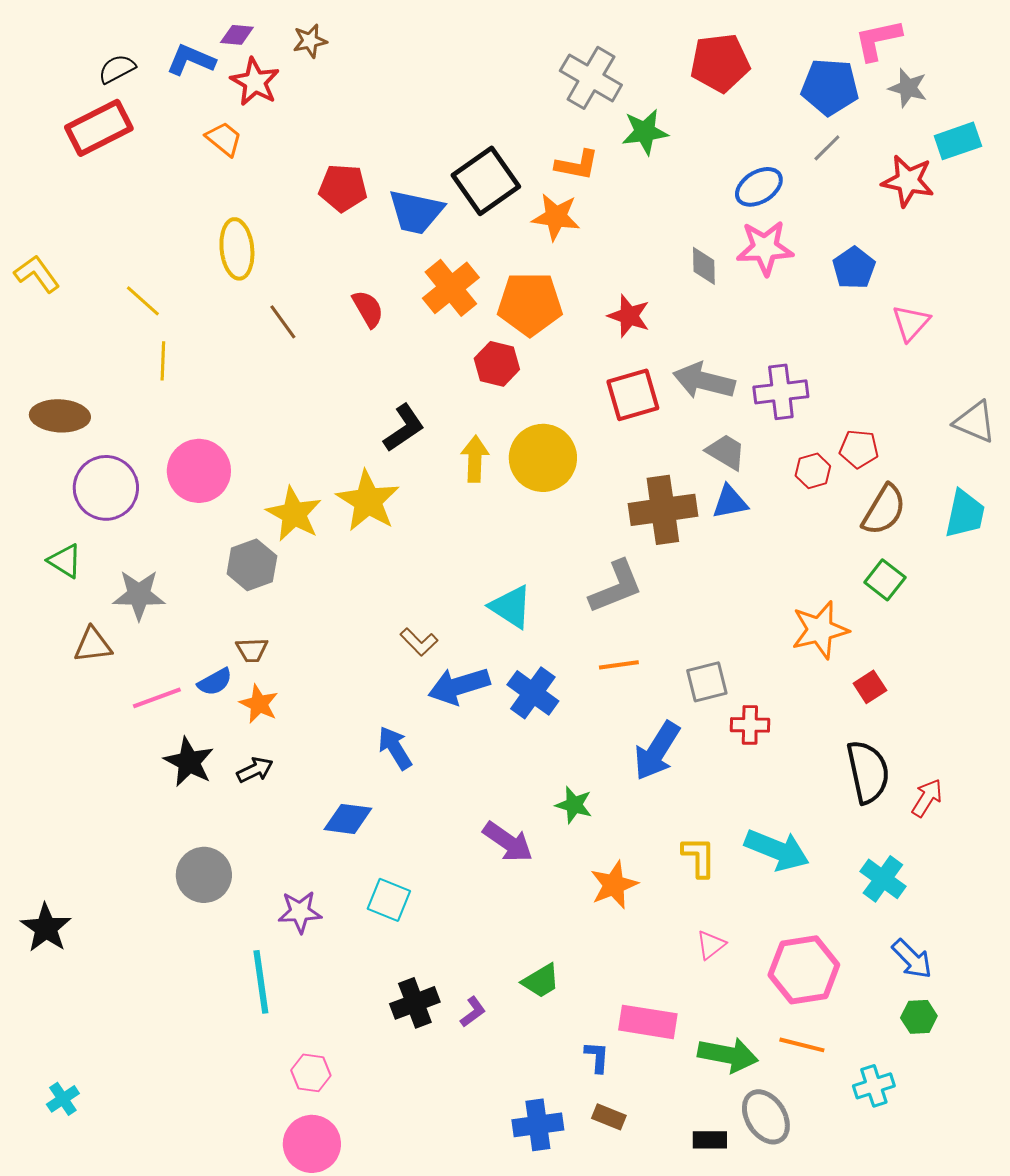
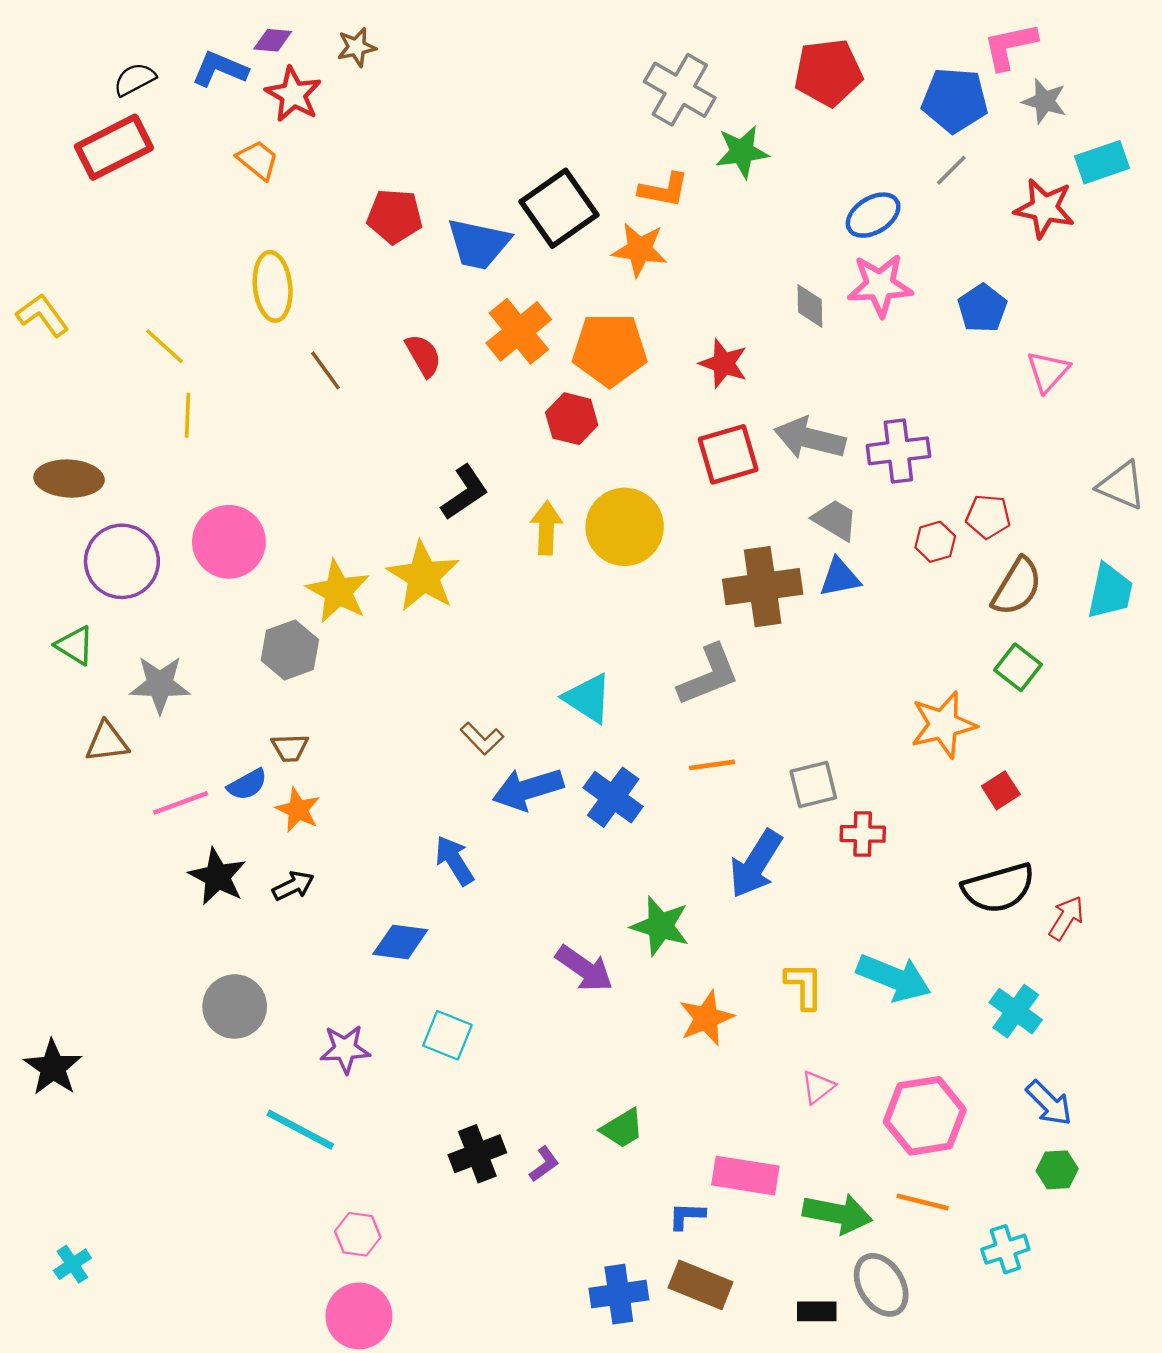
black semicircle: (868, 772) -> (998, 888), turned 86
green star: (574, 805) -> (660, 926), size x1.4
cyan line: (261, 982) -> (300, 1130), turned -54
blue L-shape: (597, 1057) -> (687, 1216), turned -92
brown rectangle: (609, 1117) -> (701, 1285), size x1.6

